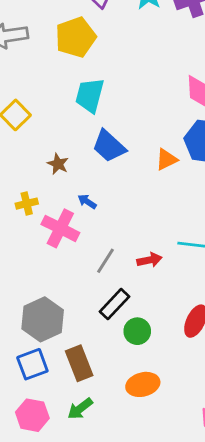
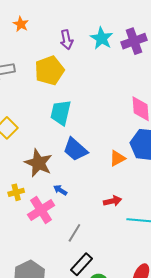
brown star: (58, 164) -> (38, 163), size x1.8
pink cross: (60, 228) -> (41, 210), turned 32
red arrow: (150, 260) -> (113, 201), moved

